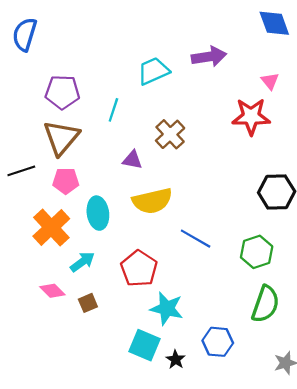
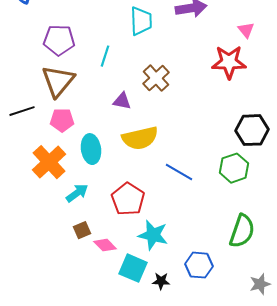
cyan trapezoid: (153, 71) -> (141, 21), turned 112
green hexagon: (257, 252) -> (234, 168), moved
pink diamond: (52, 291) -> (105, 245), moved
black star: (176, 360) -> (161, 281), turned -30

